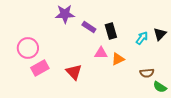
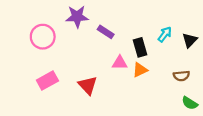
black rectangle: (111, 31) -> (140, 47), moved
cyan arrow: (142, 38) -> (165, 34), moved
pink circle: (28, 48) -> (43, 37), moved
brown semicircle: (147, 73) -> (181, 76), moved

